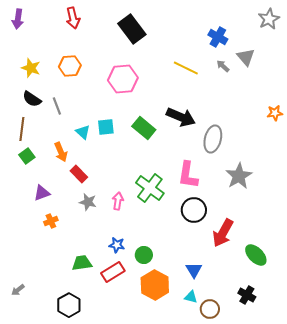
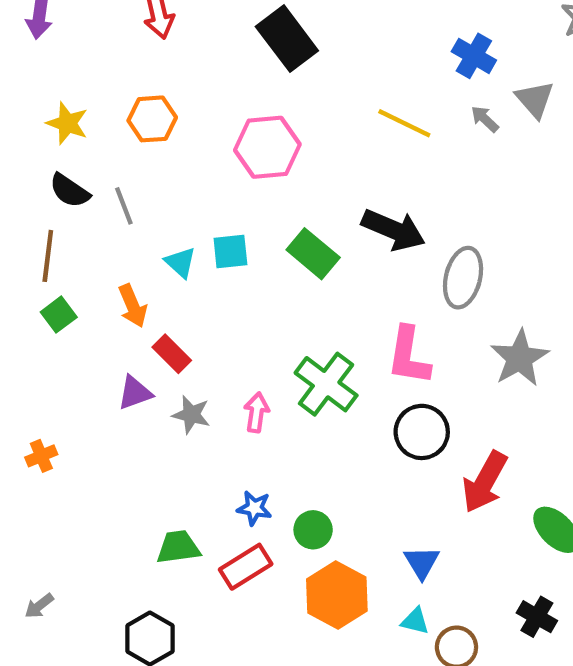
purple triangle: (42, 193) -> (135, 393), moved
orange cross: (51, 221) -> (41, 456), moved

